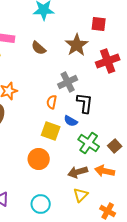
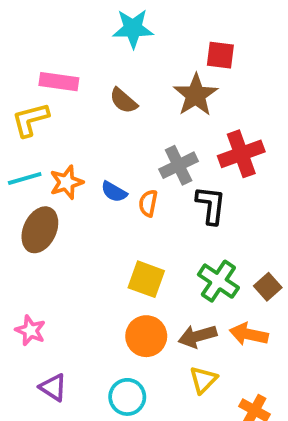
red square: (99, 24) -> (220, 55), moved
red cross: (108, 61) -> (241, 154), moved
blue semicircle: (71, 121) -> (114, 192), moved
yellow square: (51, 131) -> (146, 279), moved
orange circle: (39, 159) -> (146, 336), moved

